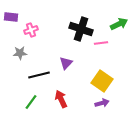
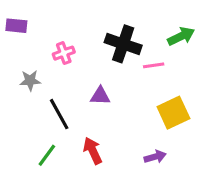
pink cross: (31, 30) -> (64, 53), moved
purple triangle: (66, 63) -> (100, 96), turned 48
black line: (39, 75) -> (59, 114), turned 75
yellow square: (102, 81) -> (173, 113), moved, turned 30

